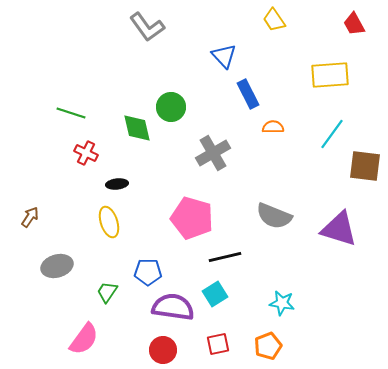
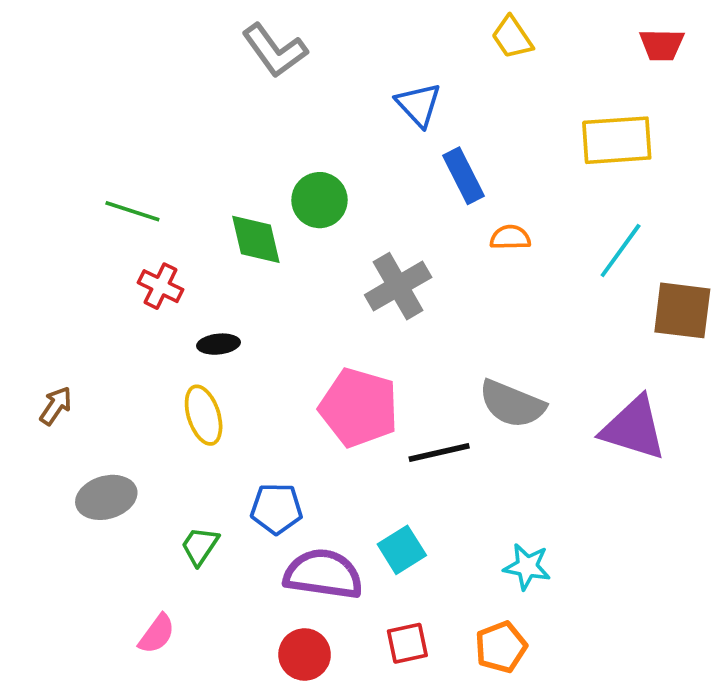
red trapezoid: (354, 24) -> (662, 45), turned -60
black line: (225, 257) -> (439, 453), moved
pink semicircle: (84, 339) -> (157, 634), size x0.7

